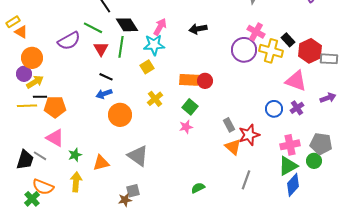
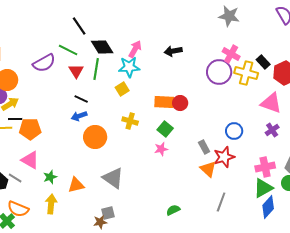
yellow cross: (155, 99) -> (130, 121), turned -35
blue circle: (274, 109) -> (234, 131), moved

